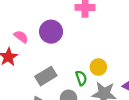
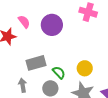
green semicircle: (81, 78) -> (59, 72), moved, turned -40

